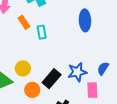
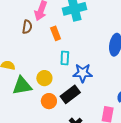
cyan rectangle: (42, 32) -> (65, 58), moved
blue star: (77, 72) -> (83, 73), moved

